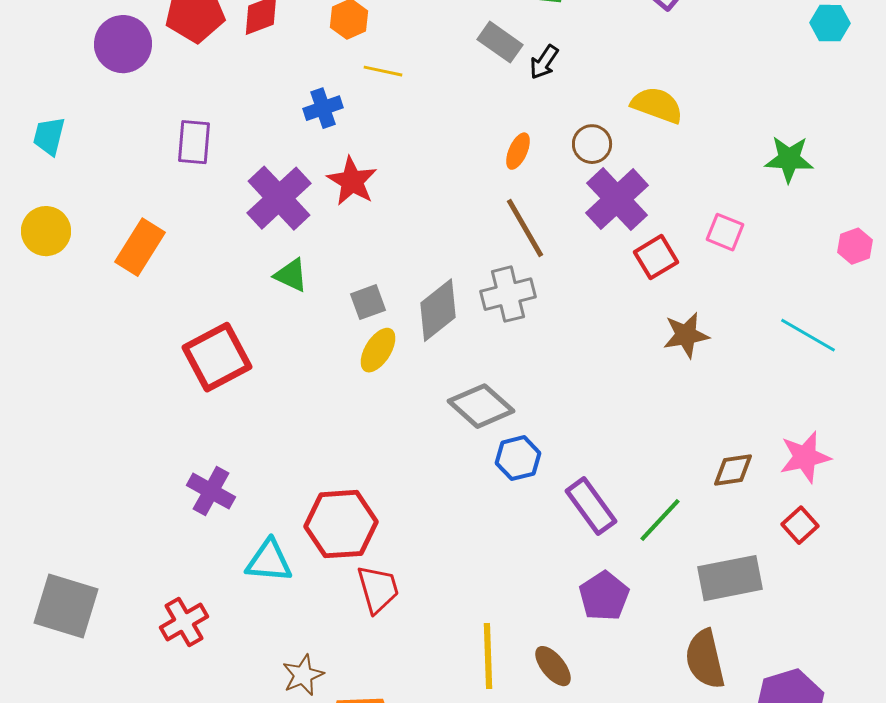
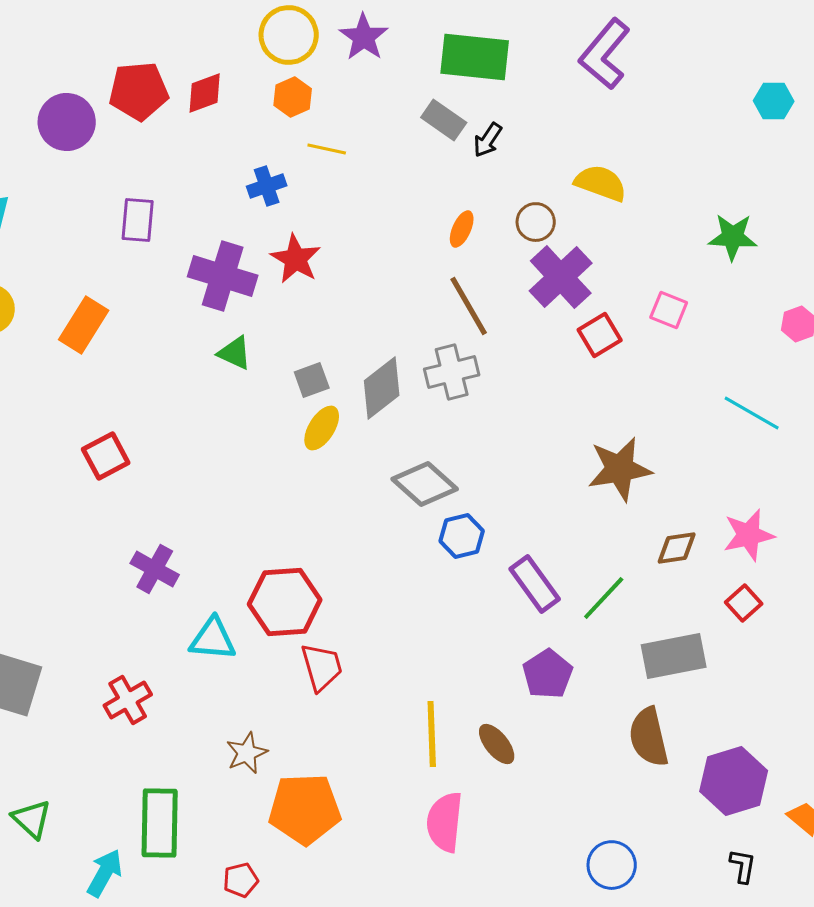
purple cross: (279, 198) -> (223, 276), turned -30
brown star: (686, 335) -> (620, 469), moved, size x1.4
red square: (217, 357) -> (106, 456), moved, size x0.7

